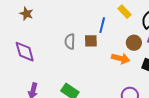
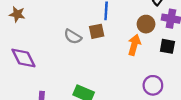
gray semicircle: (70, 41) -> (73, 37), turned -49
orange arrow: (121, 58) -> (134, 45), turned -78

